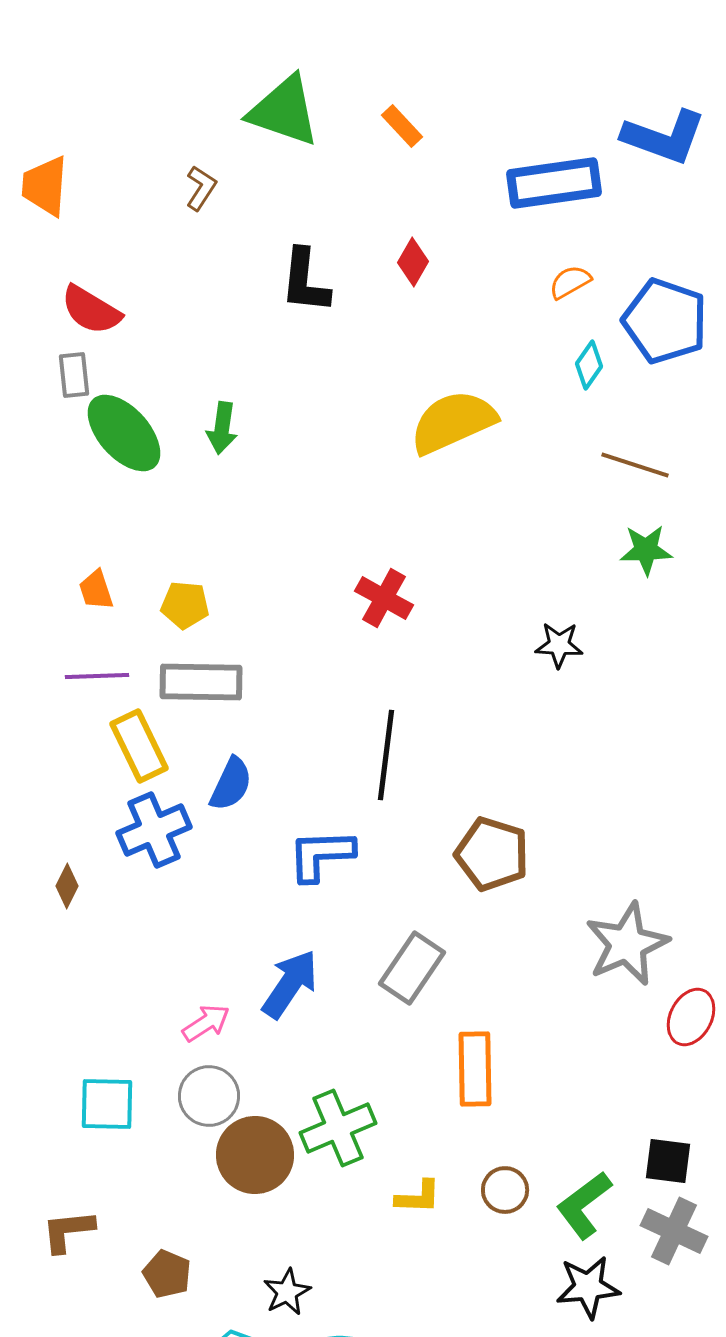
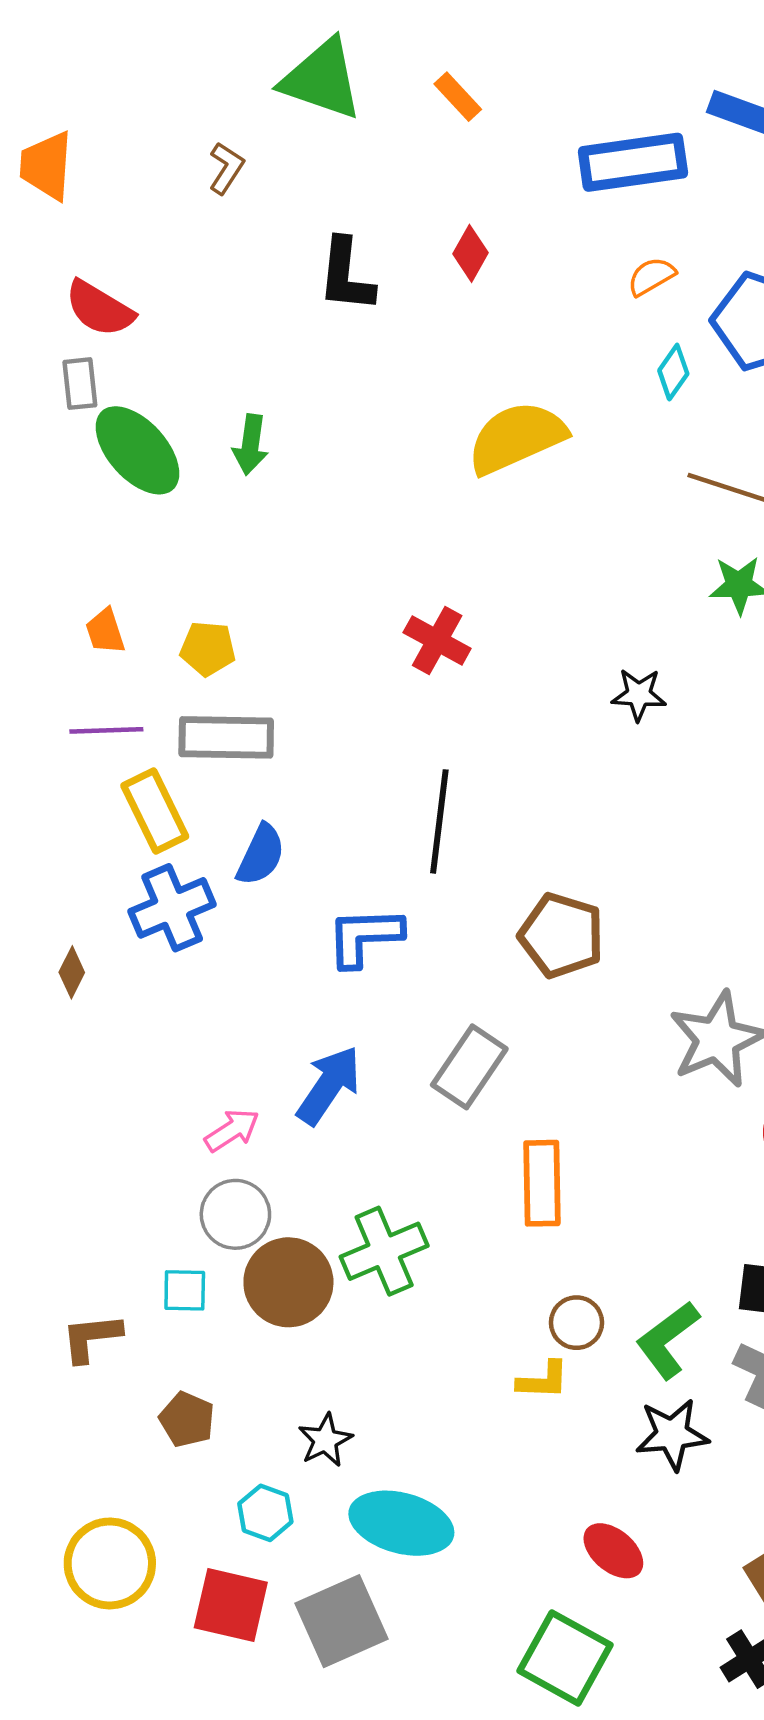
cyan square: (107, 1104) -> (185, 1290), moved, size x0.7
yellow L-shape: (418, 1197) -> (543, 1380), moved
brown L-shape: (68, 1231) -> (91, 1338), moved

